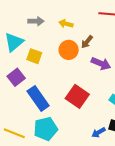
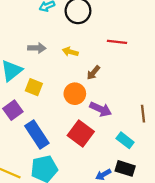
orange circle: (69, 50) -> (75, 94), moved
purple arrow: (101, 64) -> (101, 109), moved

